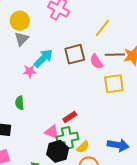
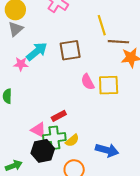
yellow line: (102, 28) -> (102, 25), turned -60
brown line: (115, 55) -> (118, 42), moved
pink semicircle: (96, 62) -> (88, 82), moved
yellow semicircle: (83, 147) -> (72, 140), moved

